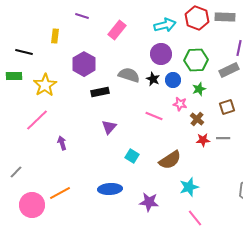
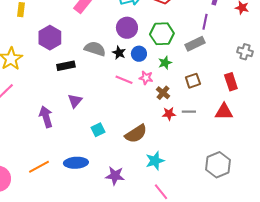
pink line: (154, 116) -> (124, 80), moved
purple arrow: (62, 143) -> (46, 117), moved, size x1.5
cyan square: (132, 156) -> (98, 130), turned 32
orange line: (60, 193) -> (39, 167), moved

